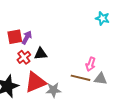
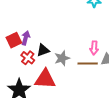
red triangle: (35, 82) -> (45, 79), turned 40
gray star: (53, 90) -> (62, 58), moved

